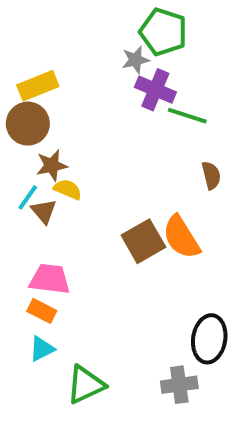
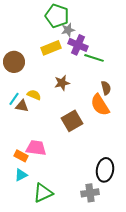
green pentagon: (163, 32) -> (57, 16), moved
yellow rectangle: (38, 86) -> (51, 48), moved
brown star: (52, 165) -> (62, 83), moved
brown triangle: (44, 211) -> (22, 106), turned -40
orange semicircle: (181, 237) -> (100, 105), moved
pink trapezoid: (50, 279) -> (36, 148), moved

